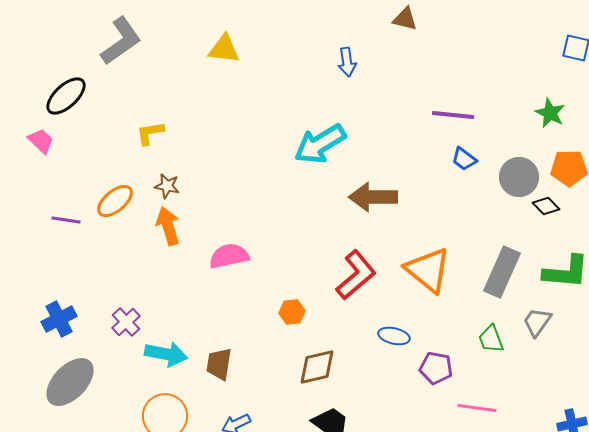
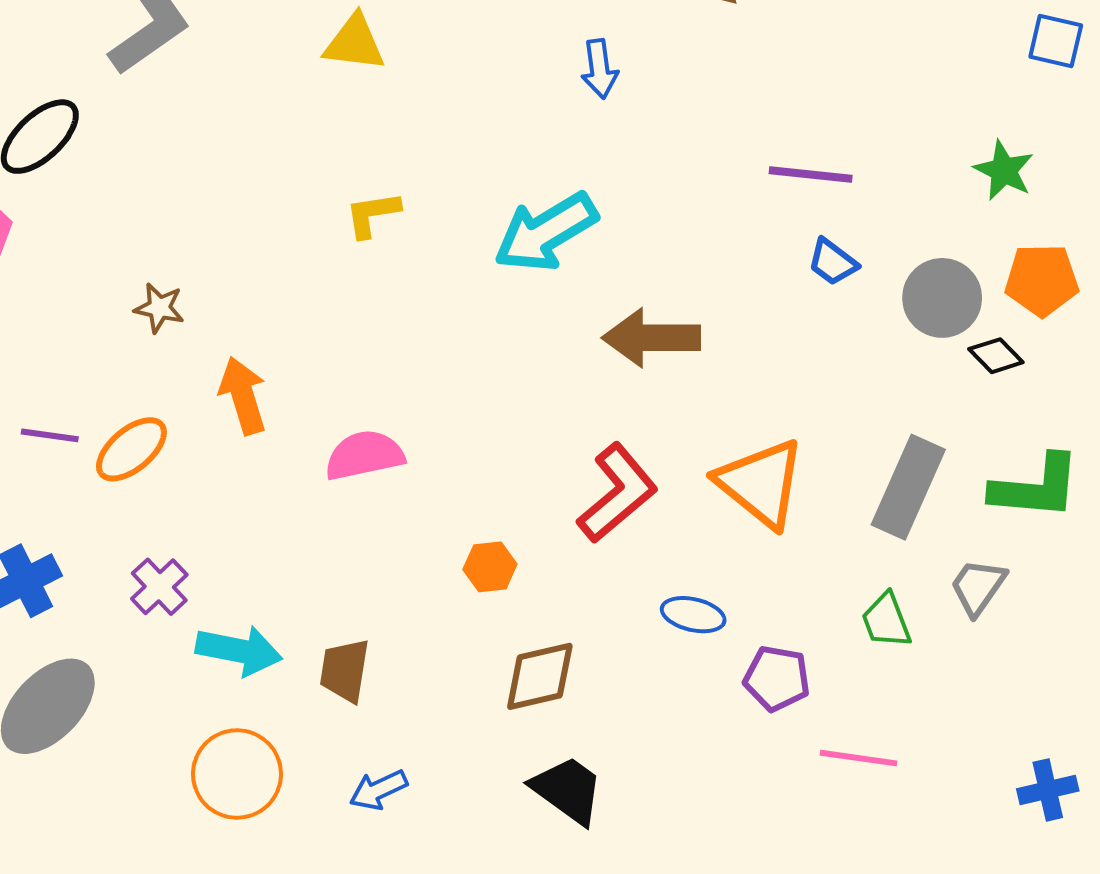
yellow L-shape: (150, 133) -> (372, 214), moved
brown star: (167, 186) -> (159, 308), moved
orange ellipse: (115, 201) -> (131, 449), moved
purple line: (66, 220) -> (50, 435), moved

